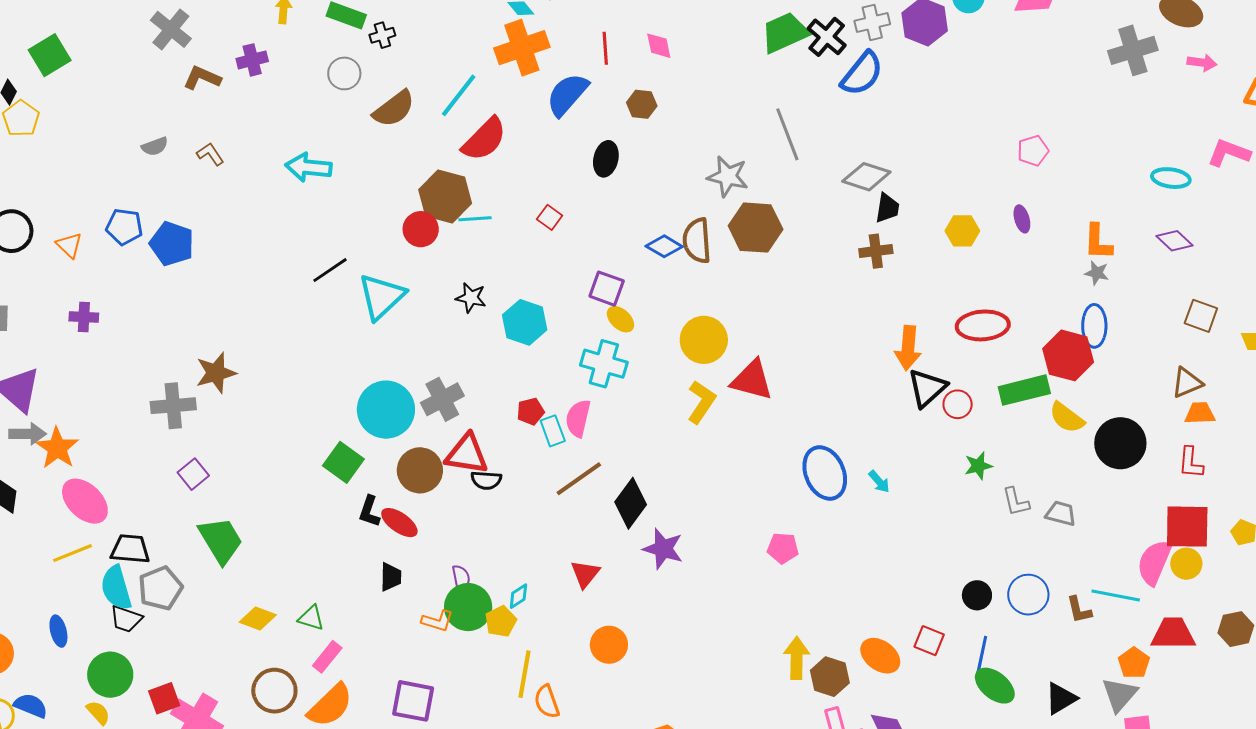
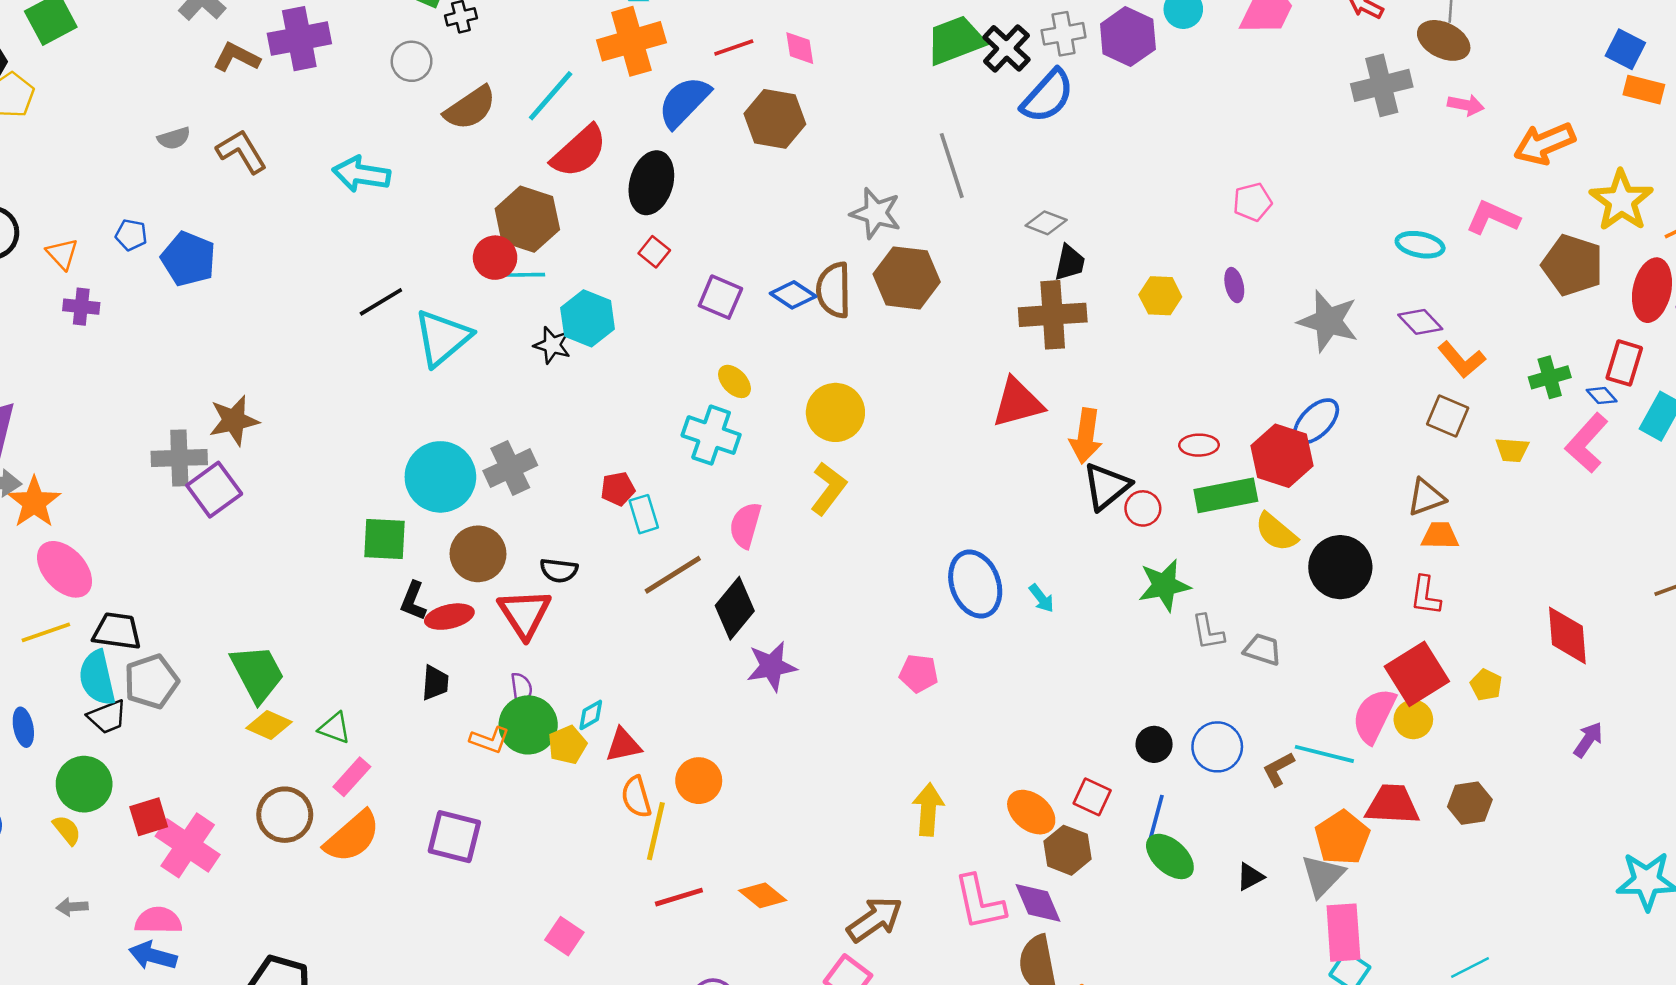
red line: (605, 48) -> (734, 48), turned 72
purple cross: (252, 60) -> (299, 39), size x1.6
brown hexagon: (642, 104) -> (775, 119), size x1.6
brown L-shape: (210, 154) -> (242, 151), size x1.5
black ellipse: (606, 159) -> (651, 183), moved, size x1.4
gray diamond: (866, 177) -> (1046, 223), size x0.7
cyan line: (475, 219) -> (525, 275), moved
blue pentagon: (124, 227) -> (131, 235), size x0.7
orange L-shape: (1098, 242) -> (1462, 360), moved, turned -45
brown cross: (876, 251) -> (1053, 315), size x1.6
gray star: (1097, 273) -> (1328, 321), moved, size x2.0
purple square: (607, 289) -> (720, 297), moved
purple cross: (84, 317) -> (81, 307), moved
cyan hexagon: (525, 322) -> (588, 318), moved
red ellipse: (983, 325) -> (1199, 445), moved, size x0.6
blue ellipse: (1094, 326) -> (1316, 421), turned 42
red triangle: (752, 380) -> (1018, 403), moved, turned -33
pink semicircle: (578, 418) -> (745, 525), moved
red triangle: (467, 454) -> (525, 614), moved, turned 45
green square: (343, 462) -> (384, 539), turned -36
green star: (978, 466) -> (1164, 585), size x1.5
purple square: (193, 474) -> (214, 490), moved, size x1.4
red ellipse: (399, 523) -> (449, 617), turned -51
red square: (1187, 527) -> (1417, 674), turned -36
green trapezoid: (221, 540) -> (257, 673), moved
purple star: (663, 549) -> (772, 666), turned -30
red triangle: (585, 574) -> (623, 745), moved, turned 36
brown L-shape: (1079, 610) -> (1278, 769), turned 72
black trapezoid: (126, 619) -> (107, 717), turned -44
orange pentagon: (1134, 663) -> (1342, 838), size x1.4
yellow line: (524, 674) -> (656, 831), moved
brown hexagon: (830, 677) -> (1068, 850), moved
black triangle: (1061, 698) -> (1250, 877), size x0.7
orange semicircle: (547, 702) -> (636, 797), moved

